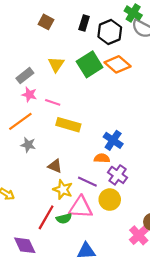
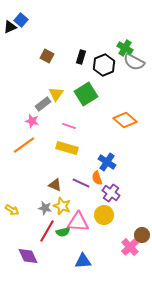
orange diamond: (118, 64) -> (125, 120), moved
gray rectangle: (25, 76) -> (43, 104), moved
pink line: (53, 102) -> (69, 126), moved
gray star: (28, 145) -> (45, 208), moved
orange semicircle: (102, 158) -> (97, 178), turned -112
purple line: (87, 182) -> (81, 183), moved

